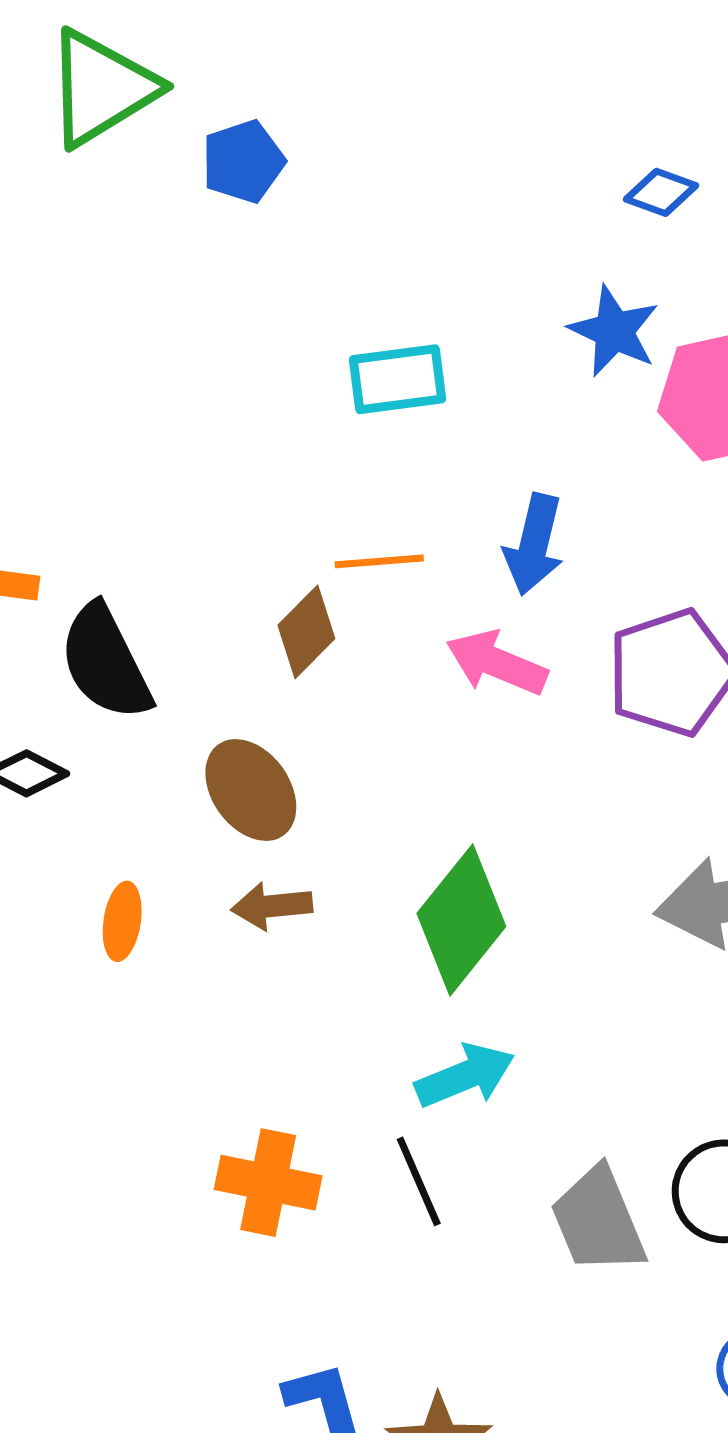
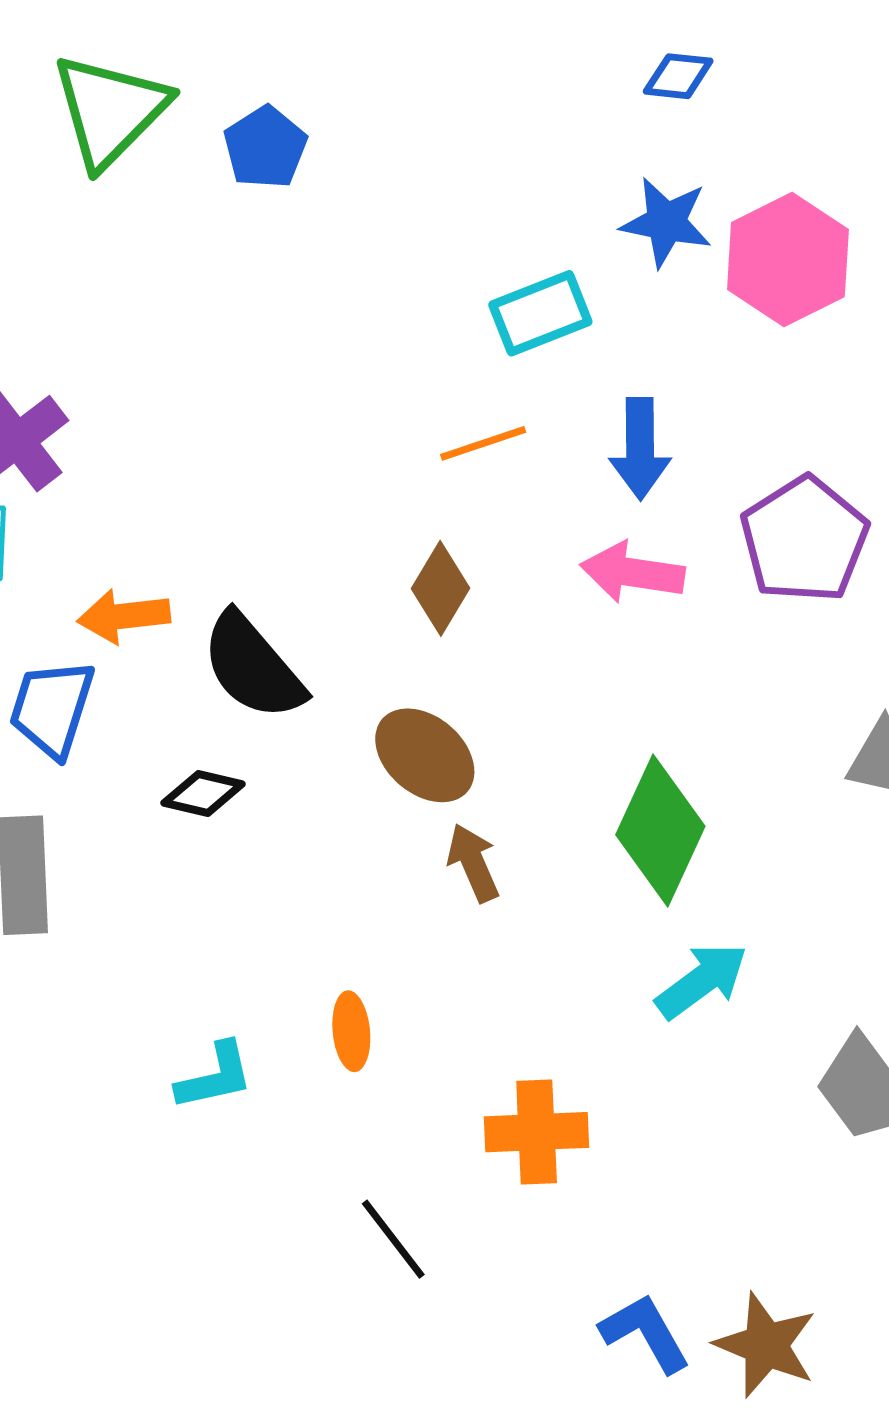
cyan rectangle: (398, 379) -> (540, 313), moved
orange line: (379, 561) -> (483, 443), moved
brown arrow: (272, 906) -> (473, 863), turned 86
orange ellipse: (122, 921) -> (351, 1031), moved
black line: (419, 1181) -> (393, 1239), moved

